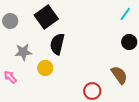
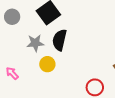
gray star: (23, 52) -> (35, 43), moved

